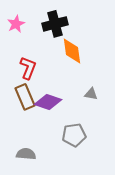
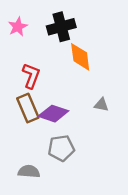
gray pentagon: (74, 135) -> (61, 148), moved

